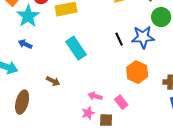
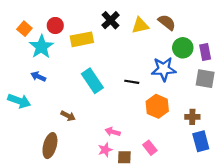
black line: (119, 39) -> (132, 82), moved, turned -56
brown ellipse: (22, 102) -> (50, 146), moved
pink rectangle: (121, 102) -> (150, 148), moved

